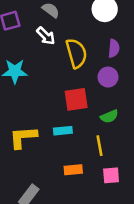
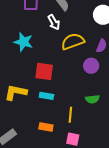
yellow semicircle: (76, 53) -> (73, 41), turned -110
red square: (76, 99) -> (44, 71), moved
green semicircle: (109, 116) -> (92, 99), moved

